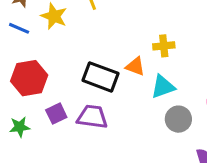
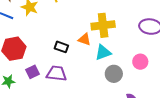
yellow cross: (164, 46) -> (103, 25), size x1.6
black rectangle: (101, 77) -> (61, 47), size x0.6

